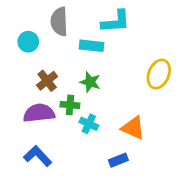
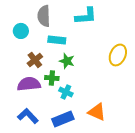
cyan rectangle: (91, 46) -> (57, 40), moved
orange triangle: (133, 128) -> (97, 112), moved
blue rectangle: (118, 160) -> (63, 119), moved, size x1.5

